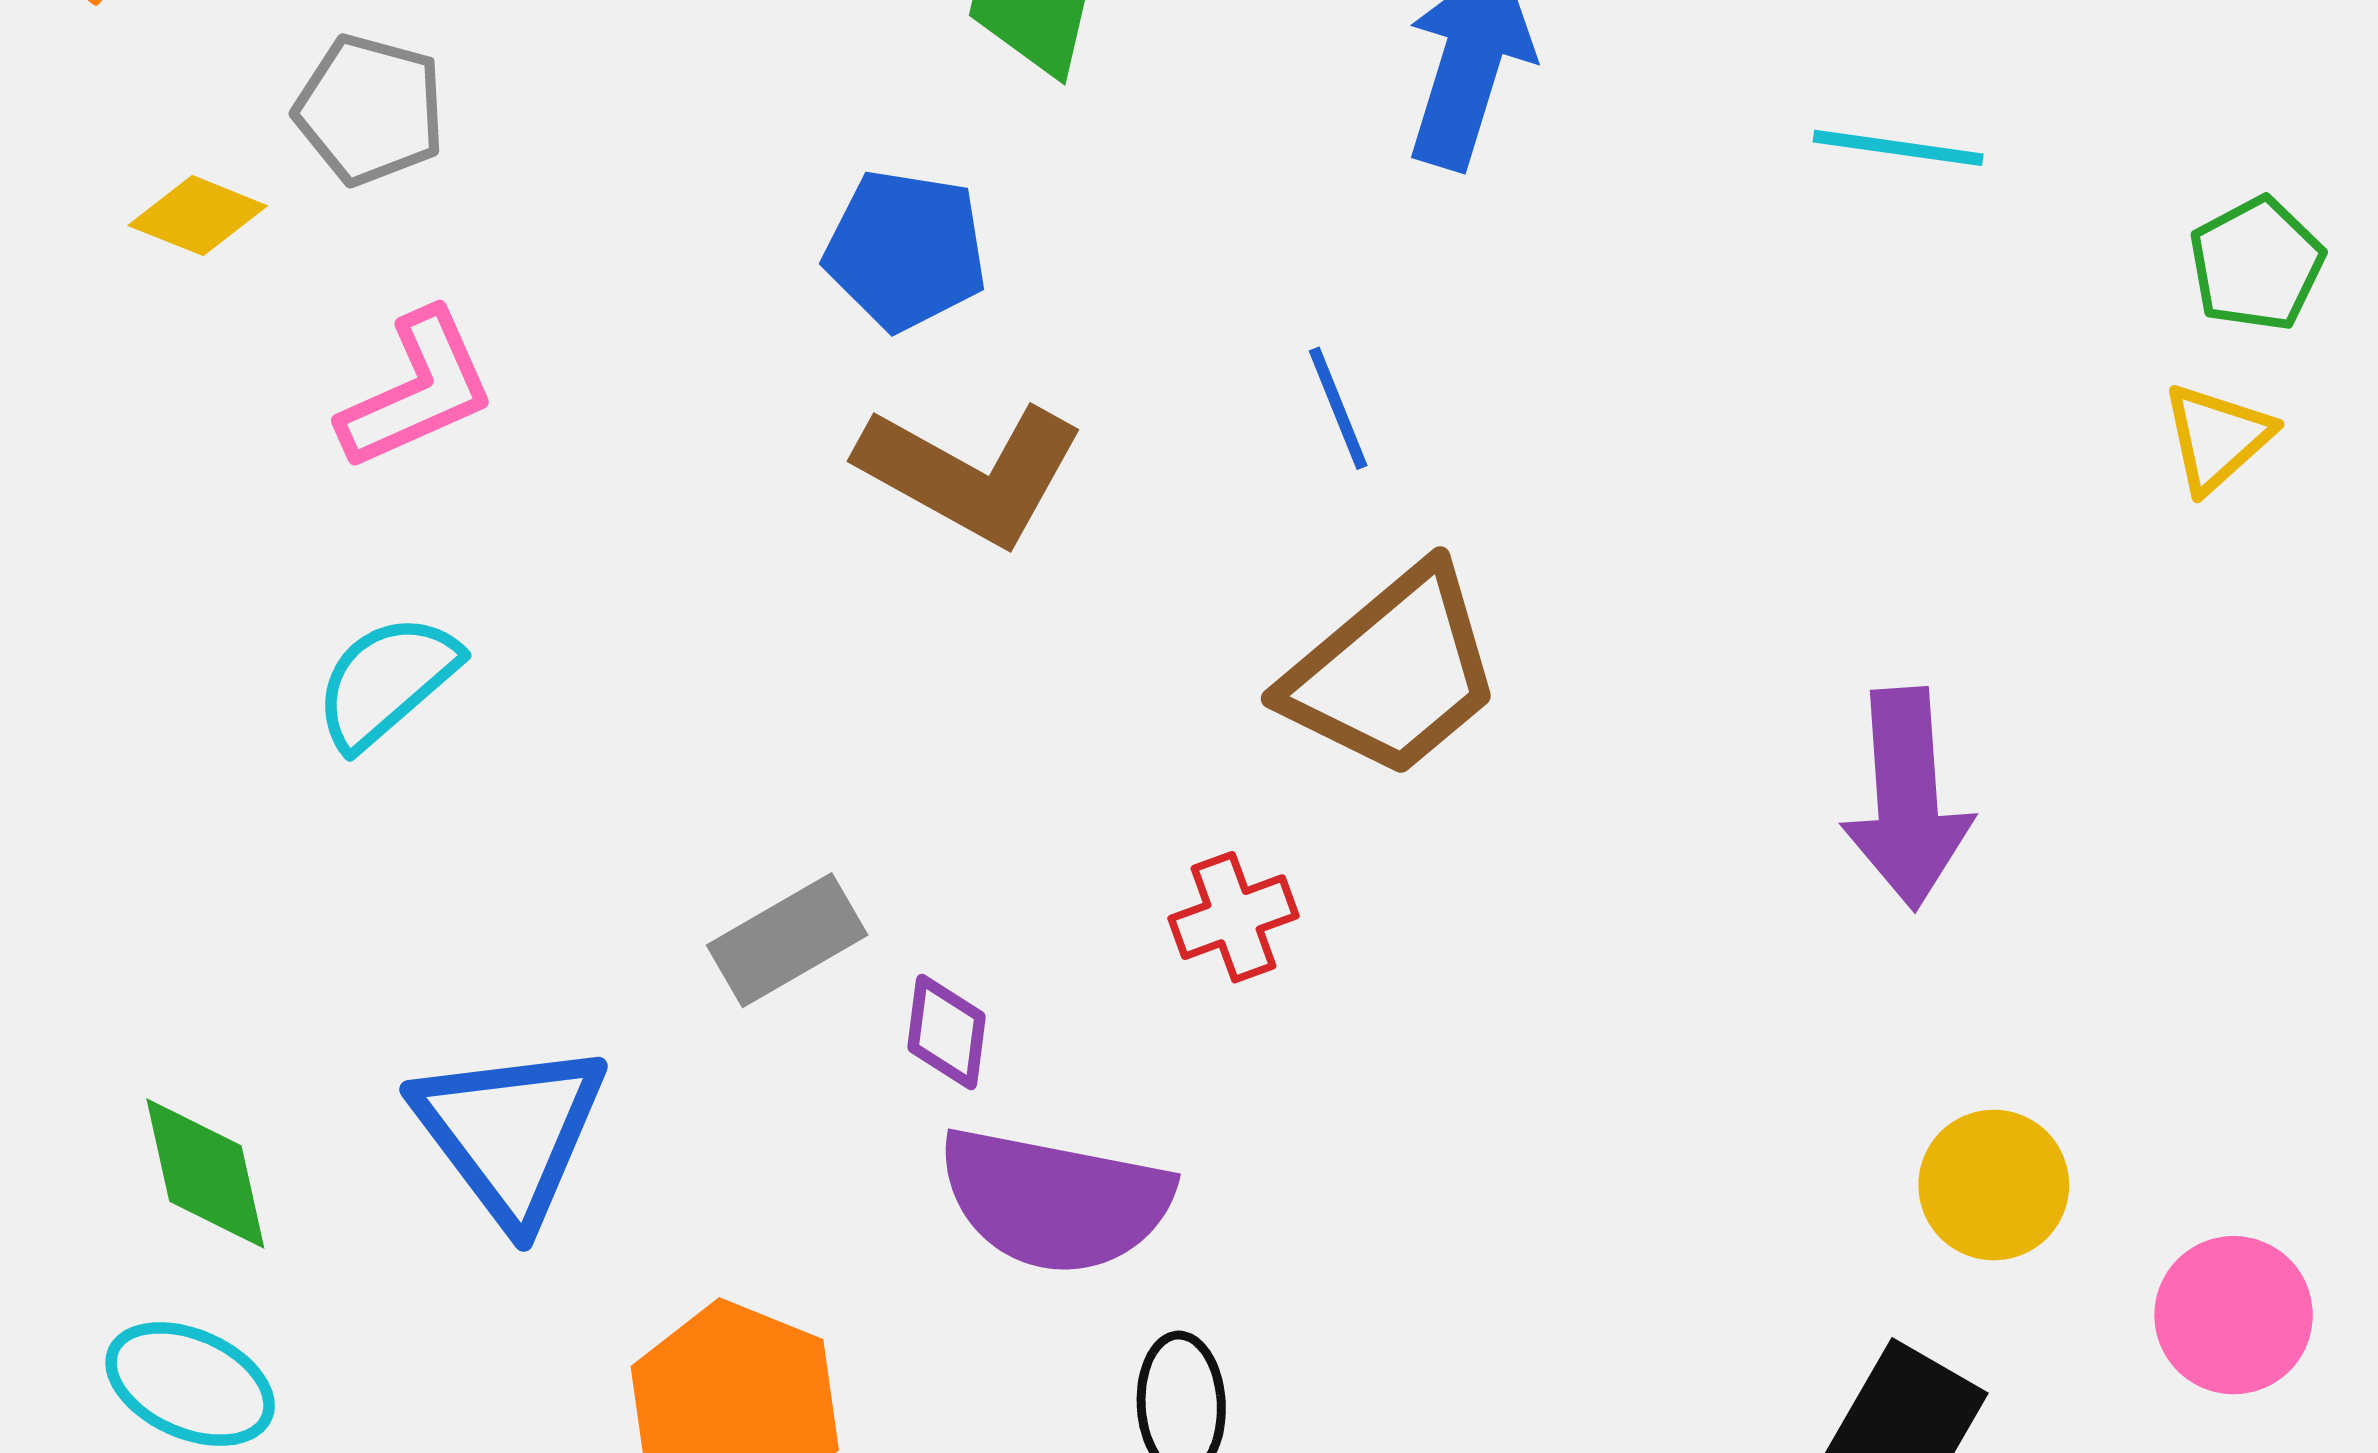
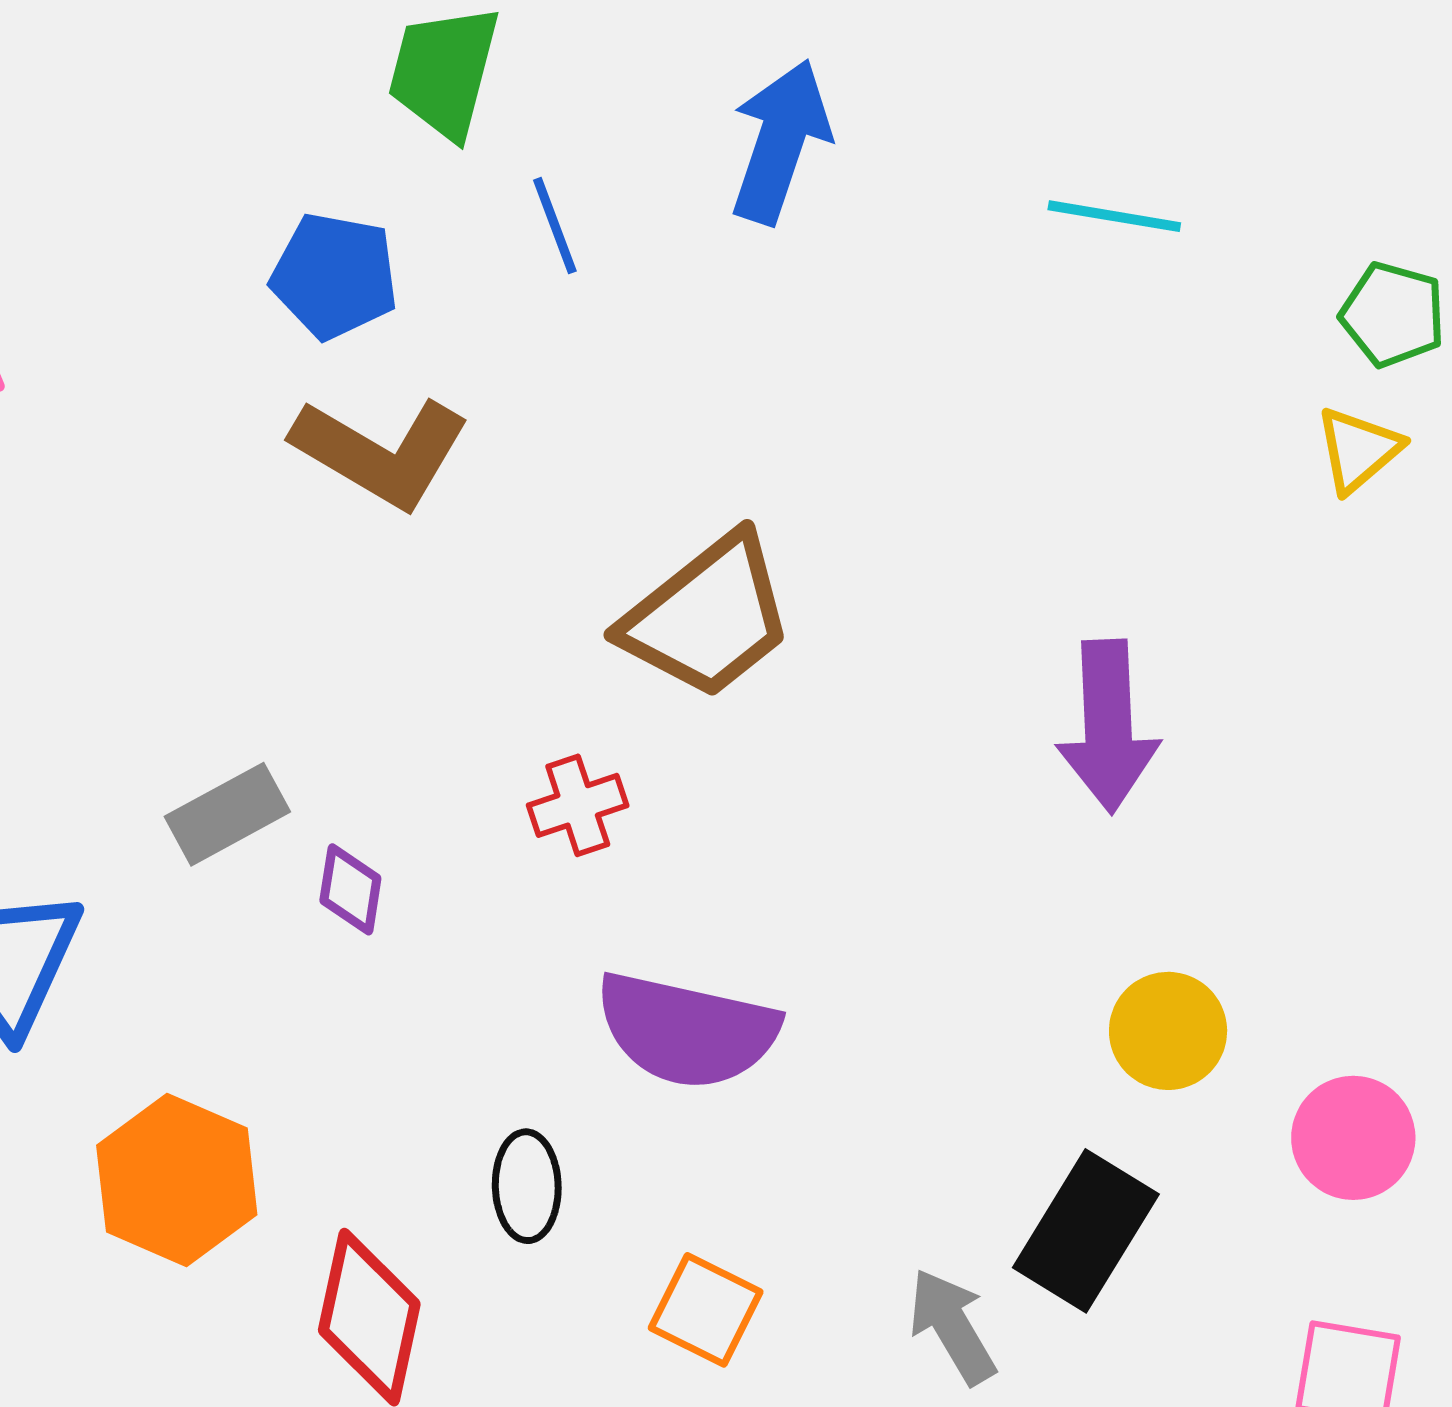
green pentagon: (2257, 264) -> (1393, 315), turned -30
blue line: (1338, 408) -> (555, 226), moved
purple semicircle: (1055, 1200) -> (687, 1030), moved

